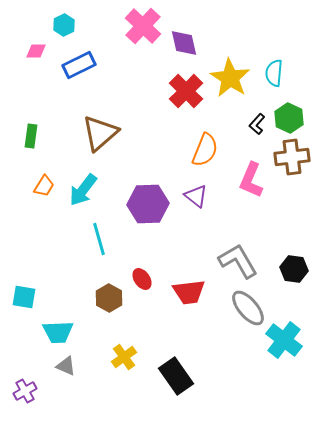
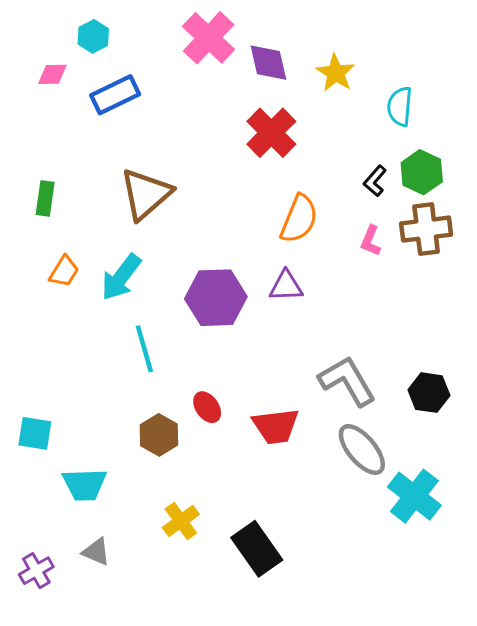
yellow star: (230, 78) -> (336, 73), moved, size x0.7
pink L-shape: (251, 180) -> (371, 241), moved, size x0.6
purple triangle: (196, 196) -> (286, 286), turned -40
gray triangle: (66, 366) -> (96, 552), moved

